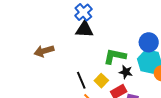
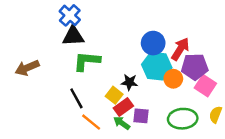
green L-shape: (115, 56) -> (87, 61), moved
yellow square: (101, 81) -> (114, 95), moved

